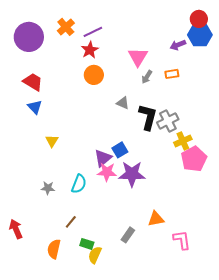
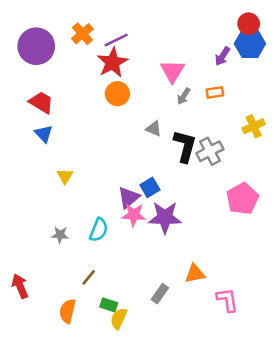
purple arrow: (178, 45) -> (222, 56), turned -35
red star: (90, 50) -> (112, 62), size x1.4
yellow cross: (183, 141) -> (254, 126), moved

